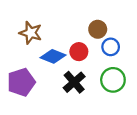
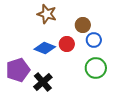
brown star: (31, 33) -> (47, 14), moved
black cross: (74, 82) -> (43, 82), moved

